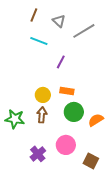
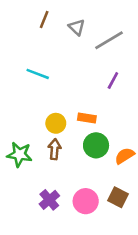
cyan line: (39, 41) -> (38, 74), moved
purple line: (61, 62) -> (113, 80), moved
pink circle: (66, 145) -> (86, 201), moved
brown square: (91, 161) -> (118, 197), moved

